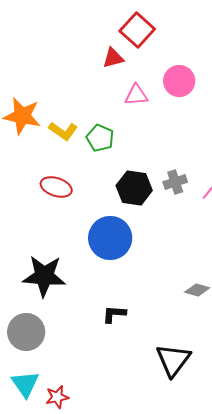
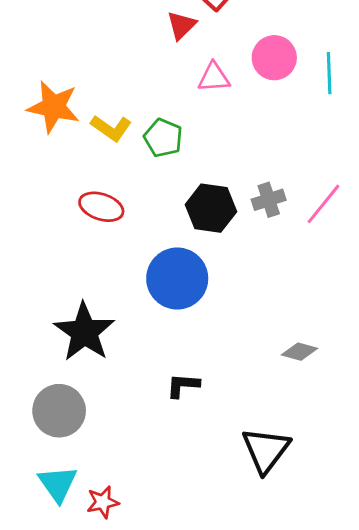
red triangle: (113, 58) -> (181, 25), turned -30
black star: (44, 276) -> (84, 332), turned 30

